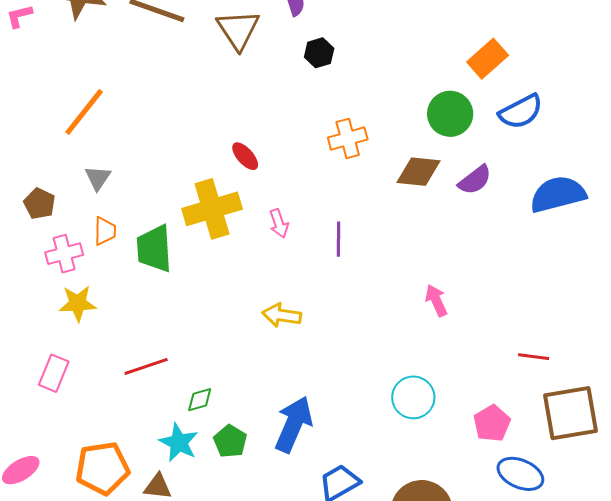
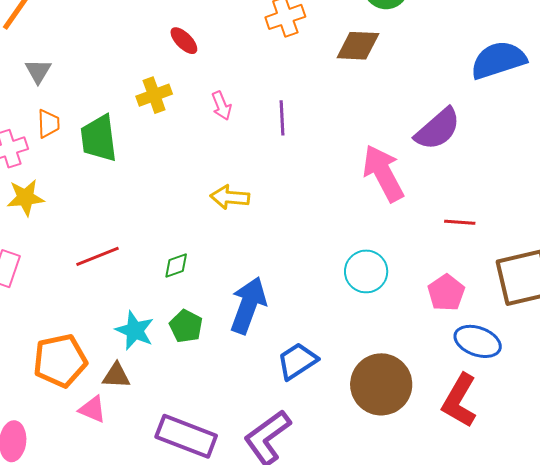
purple semicircle: (475, 180) -> (438, 129), moved, size x1.4
yellow cross: (212, 209) -> (154, 95), size x0.6
pink arrow: (436, 300) -> (383, 173), size x1.8
red line: (534, 357) -> (460, 222), moved
green diamond: (200, 400) -> (176, 266), moved

